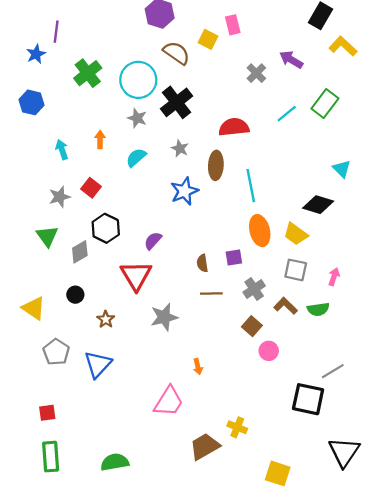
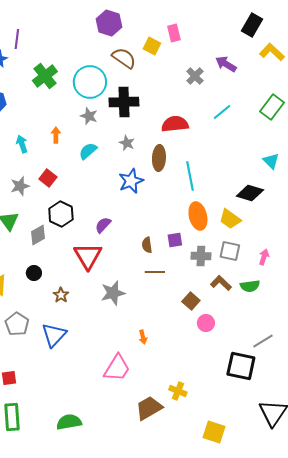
black cross: (177, 102) -> (124, 102), turned 36
green rectangle: (325, 104) -> (272, 107), moved
gray cross: (254, 289) -> (201, 256), moved, turned 36

